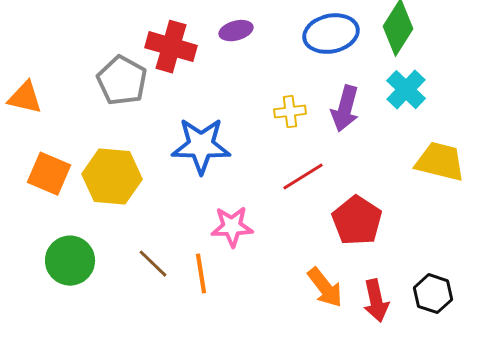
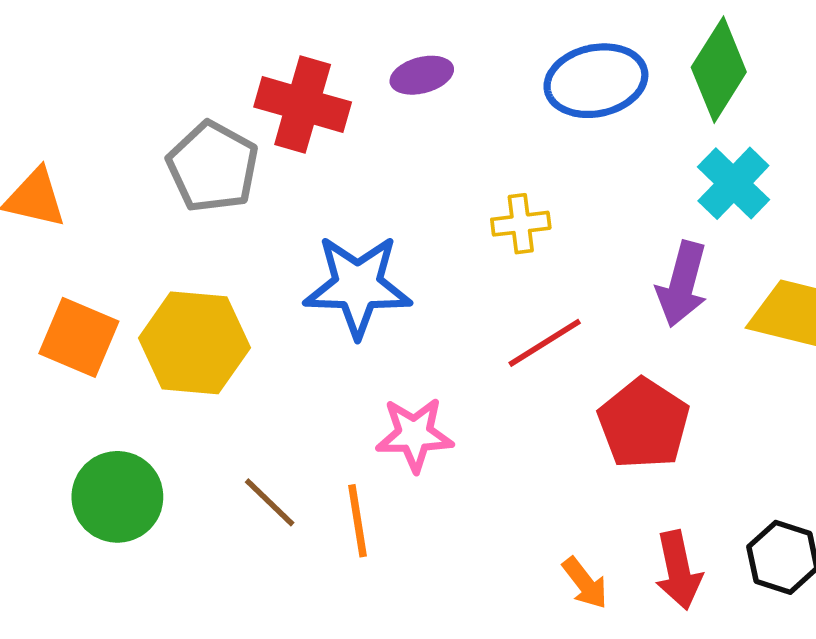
purple arrow: (345, 109) -> (682, 284), moved
orange arrow: (325, 288) -> (585, 583), moved, size x0.7

